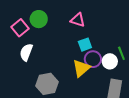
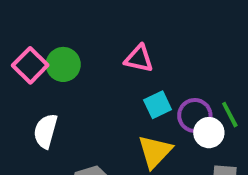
pink square: (20, 28) -> (30, 65), moved
purple circle: (93, 59) -> (195, 115), moved

